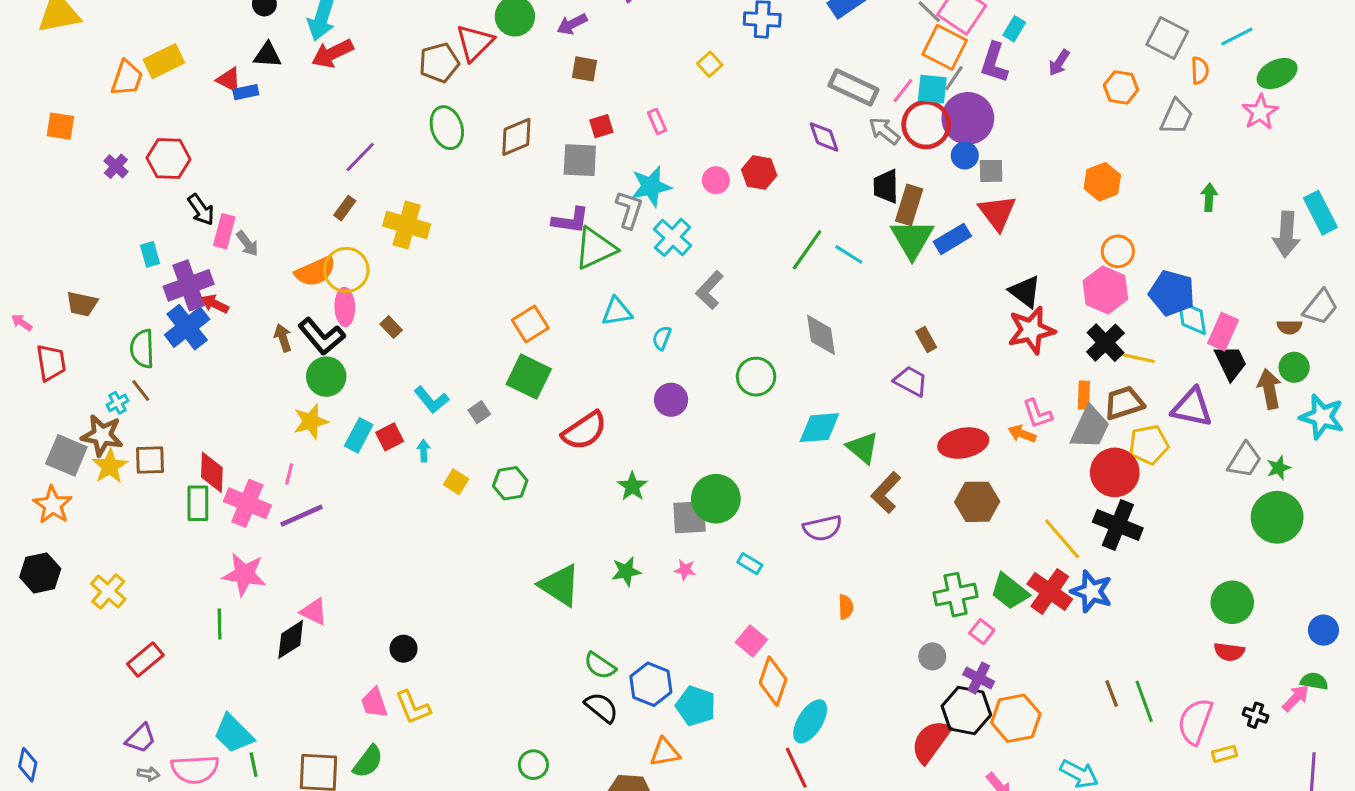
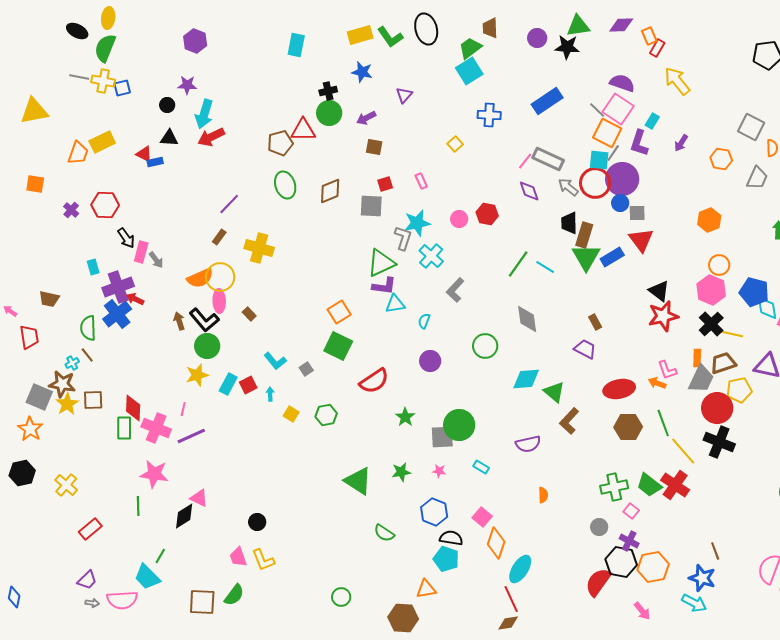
red triangle: (475, 43) -> (303, 130), turned 44
pink line: (903, 91) -> (525, 161), moved
purple L-shape: (571, 220) -> (384, 286), moved
blue star: (1092, 591) -> (702, 578), moved
blue hexagon: (651, 684) -> (434, 512), moved
green line: (1144, 701) -> (663, 423), moved
black semicircle: (601, 707) -> (451, 538), moved, turned -30
green line: (254, 765) -> (160, 556), moved, turned 42

